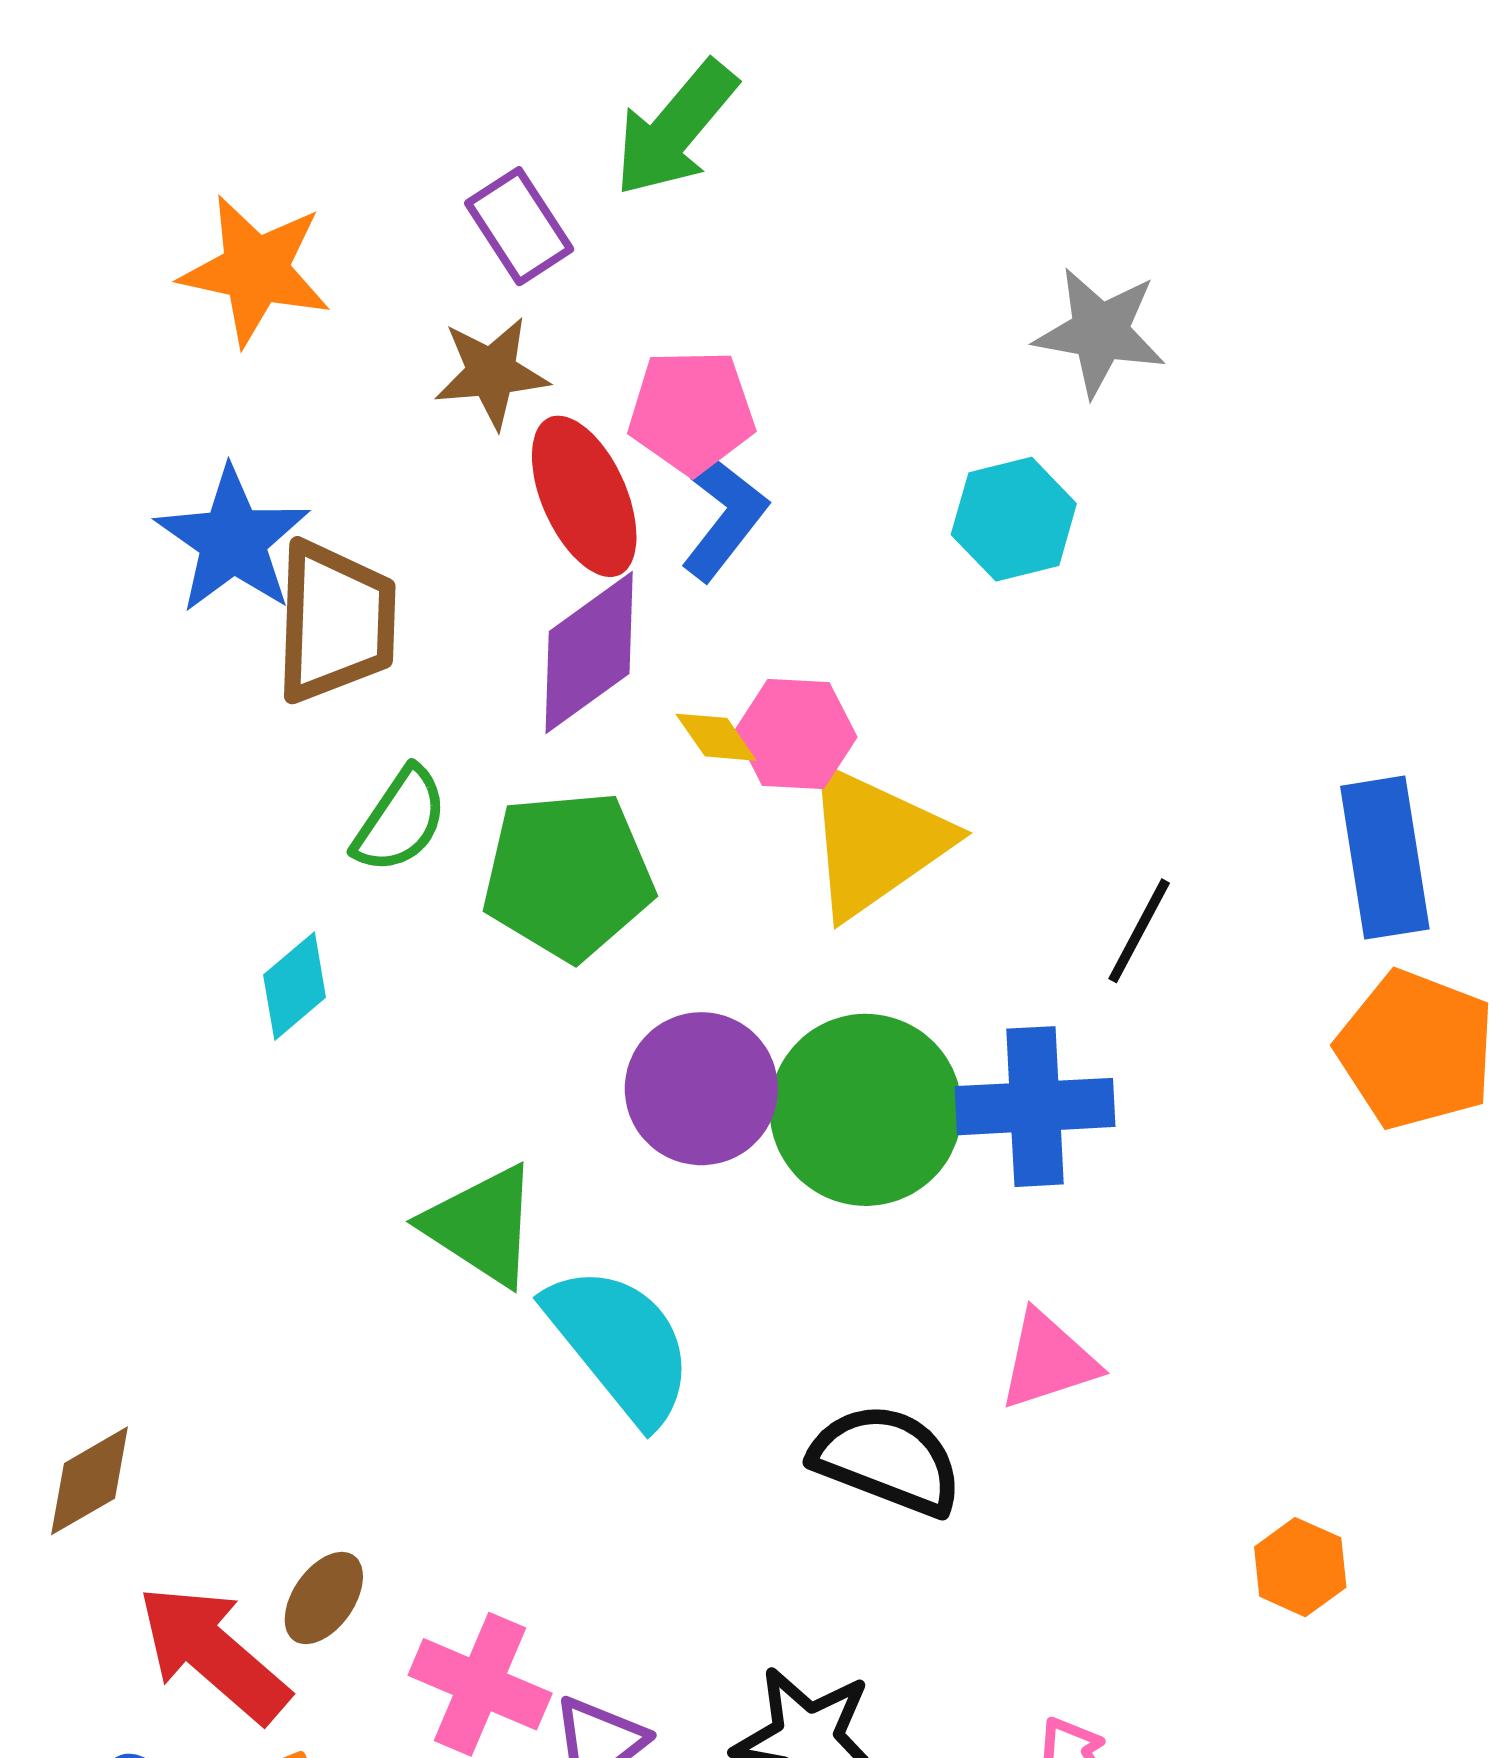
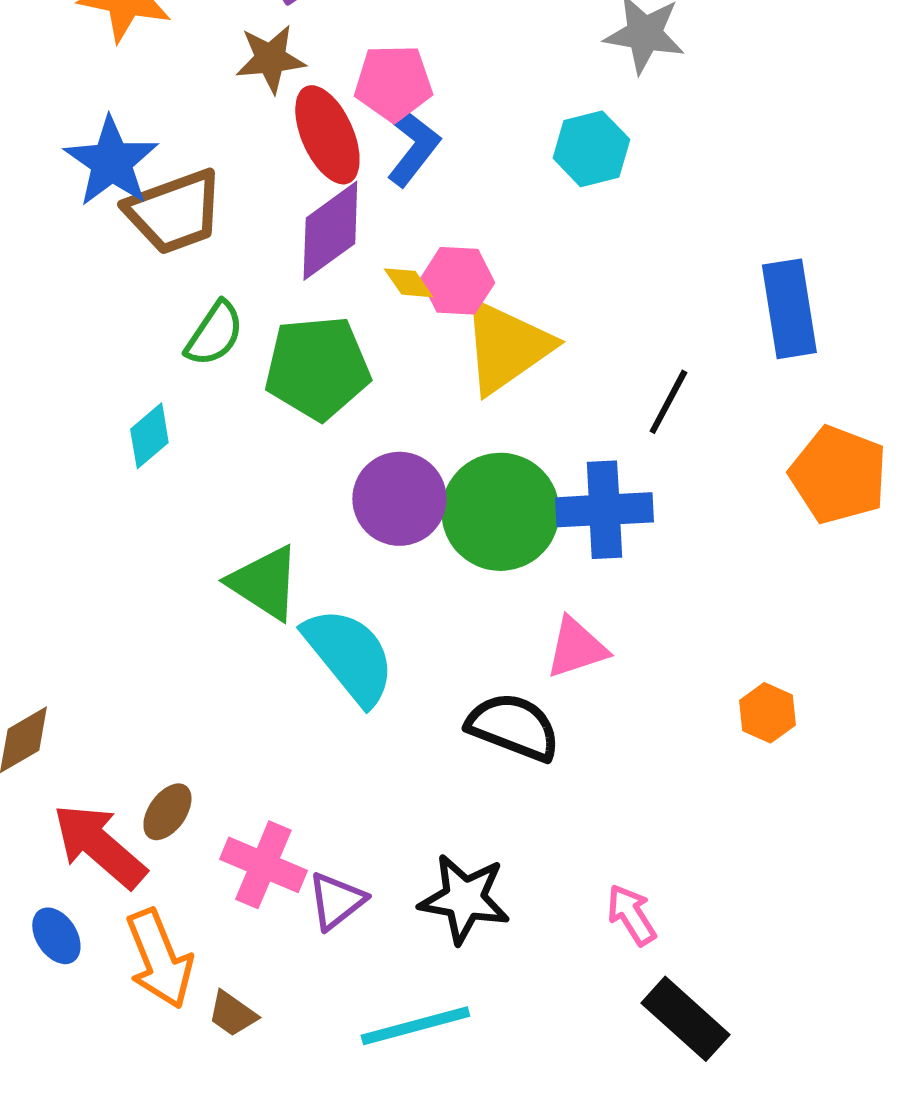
brown trapezoid: (335, 622) -> (174, 212), turned 68
blue rectangle: (1385, 858) -> (789, 309), moved
pink triangle: (1048, 1360) -> (576, 648), moved
orange hexagon: (1300, 1567) -> (767, 713), moved

